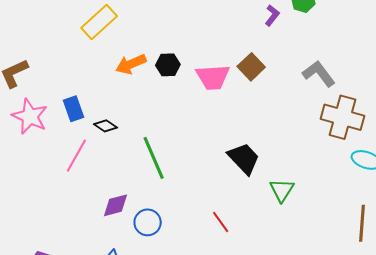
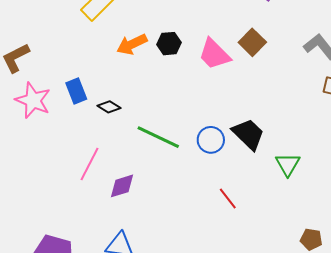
pink trapezoid: (213, 77) -> (214, 54), turned 51
pink line: (76, 156) -> (90, 164), moved
green line: (154, 158) -> (158, 137), turned -39
blue circle: (148, 222) -> (211, 140), moved

